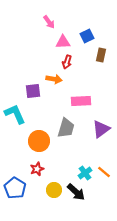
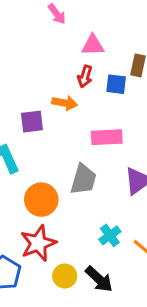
blue square: (87, 36) -> (116, 84), moved, turned 32
pink triangle: (63, 42) -> (93, 45), moved
red star: (37, 169) -> (38, 243), size x1.6
cyan cross: (85, 173) -> (110, 235), moved

